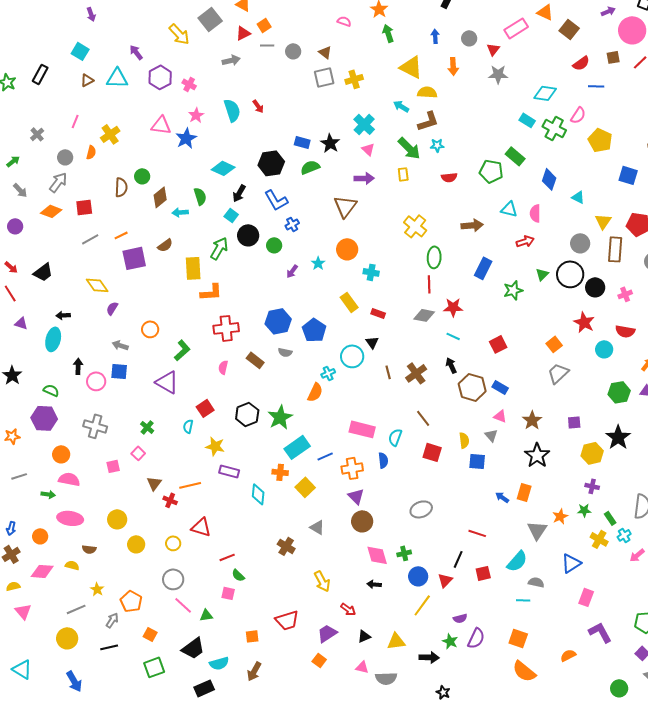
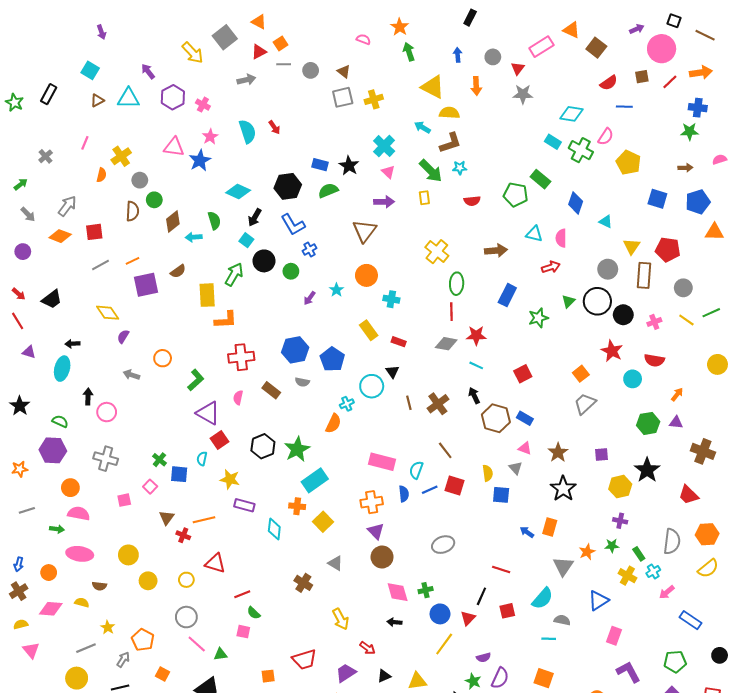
gray circle: (65, 157) -> (140, 180), moved
blue square: (119, 371) -> (179, 474), moved
purple triangle: (167, 382) -> (208, 413), moved
blue line: (325, 456) -> (430, 490), moved

